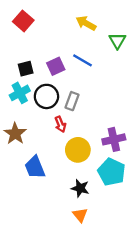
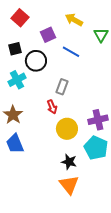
purple square: (56, 66) -> (48, 35), moved
black square: (26, 69) -> (15, 49), moved
black circle: (46, 96) -> (36, 61), moved
blue trapezoid: (35, 167) -> (15, 144), moved
orange triangle: (80, 215) -> (69, 185), size x1.5

